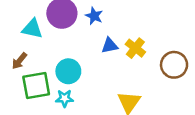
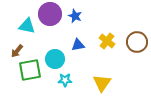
blue triangle: (110, 45) -> (78, 45), moved
brown circle: (174, 65) -> (137, 42), moved
cyan star: (64, 98) -> (65, 80), moved

